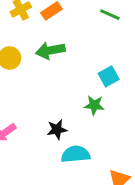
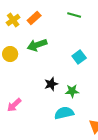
green star: (94, 105) -> (72, 91), moved
black star: (57, 129) -> (51, 84), moved

